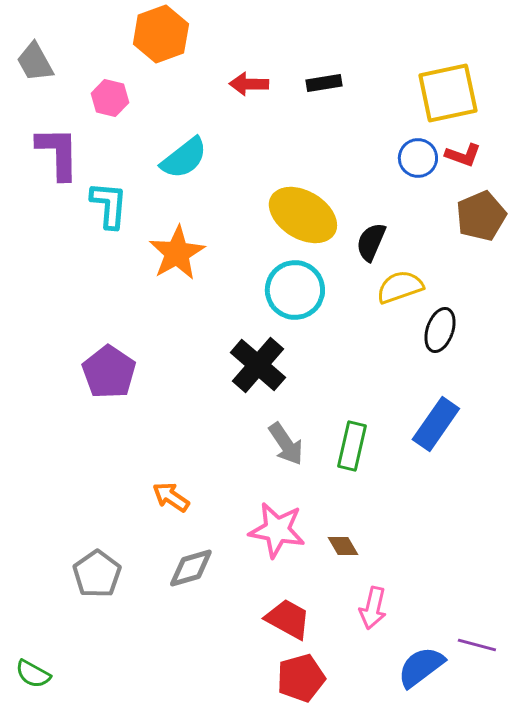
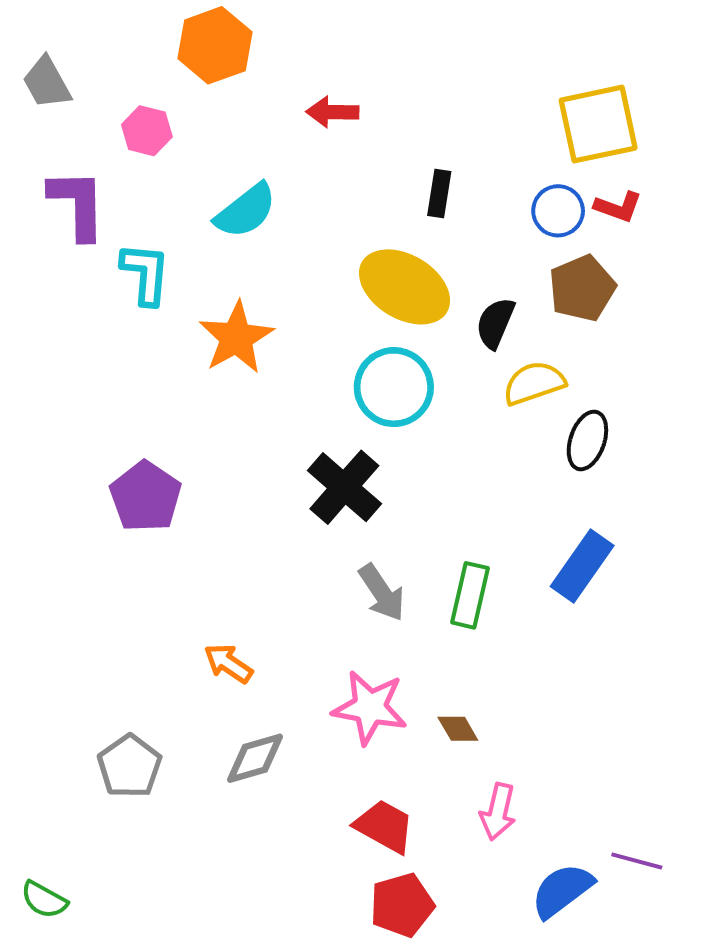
black rectangle: (324, 83) -> (439, 193), moved, turned -72
brown pentagon: (481, 216) -> (582, 288), moved

